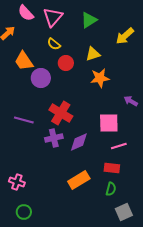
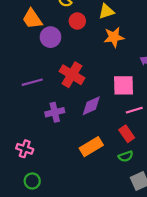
purple line: (24, 120) -> (32, 82), turned -30
purple cross: (54, 138) -> (55, 112), moved
red rectangle: (112, 168) -> (127, 134), turned 49
green semicircle: (111, 189) -> (126, 156), turned 56

